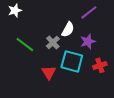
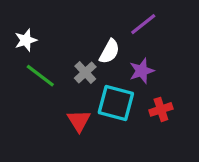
white star: (15, 10) -> (26, 40), moved

